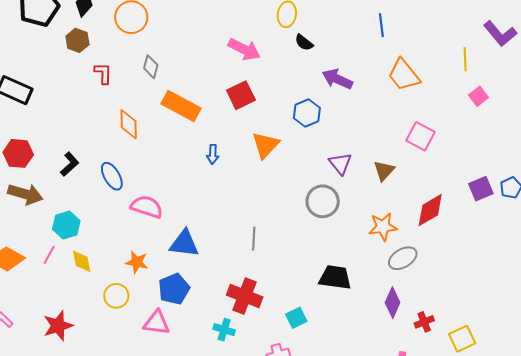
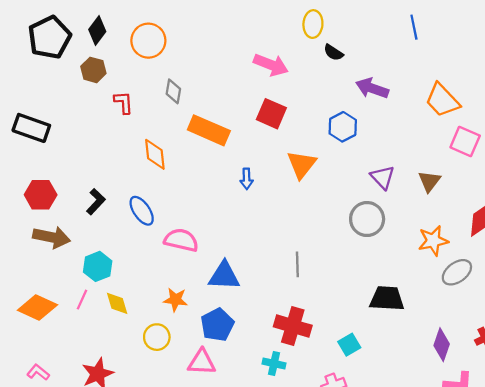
orange trapezoid: (404, 75) -> (442, 100), moved
red square: (241, 95) -> (271, 114), turned -36
purple diamond: (393, 303) -> (442, 345), moved

